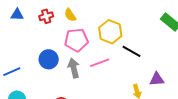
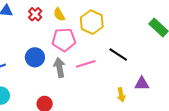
red cross: (46, 16) -> (35, 14), turned -32
yellow hexagon: (110, 32) -> (92, 22), moved

